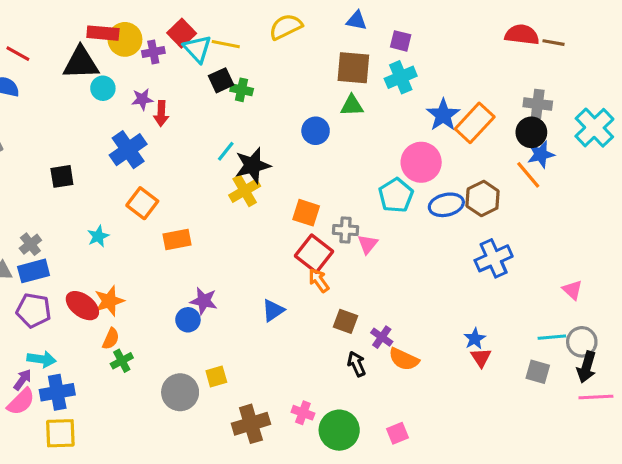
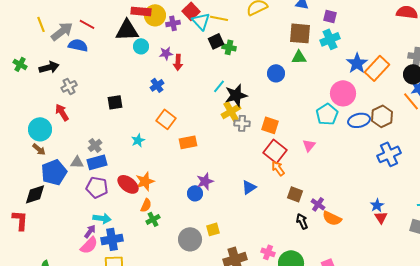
blue cross: (128, 150) -> (157, 85), size x0.6
gray cross: (345, 230) -> (242, 123), moved
purple star: (204, 301) -> (205, 181), turned -30

